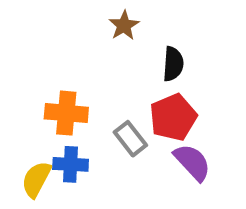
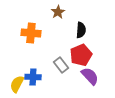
orange cross: (66, 113) -> (31, 33), moved

